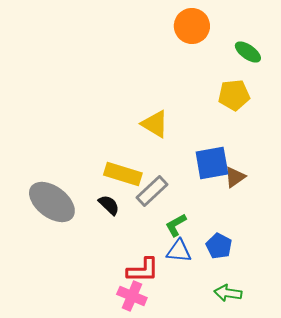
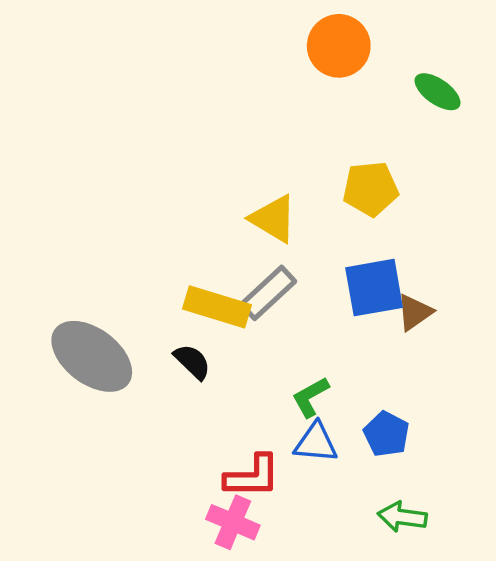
yellow pentagon: (234, 95) -> (370, 189), moved
gray rectangle: (152, 191) -> (268, 293), moved

